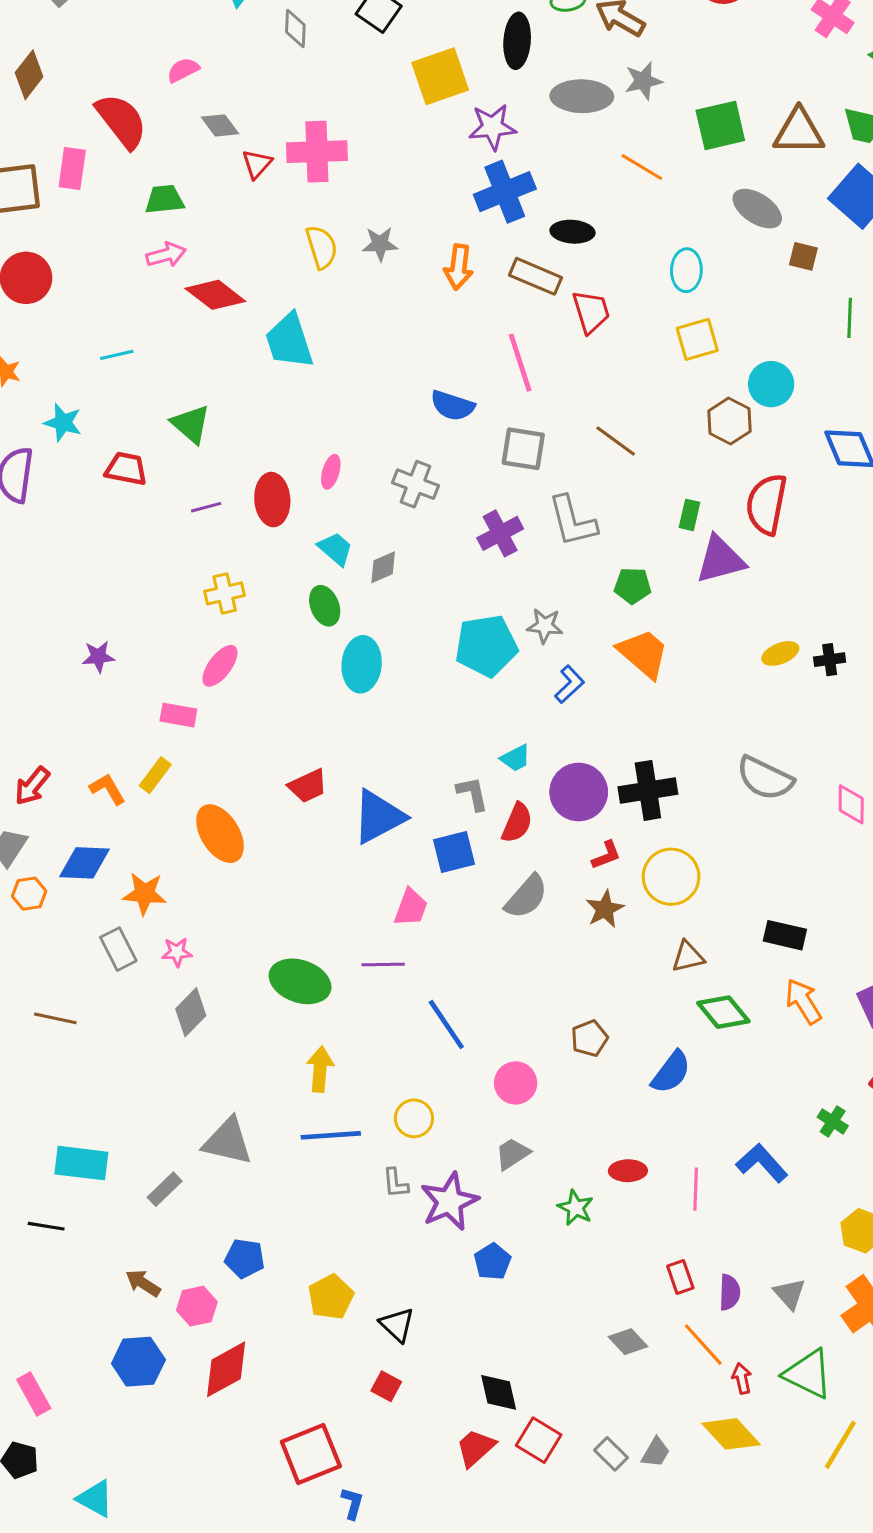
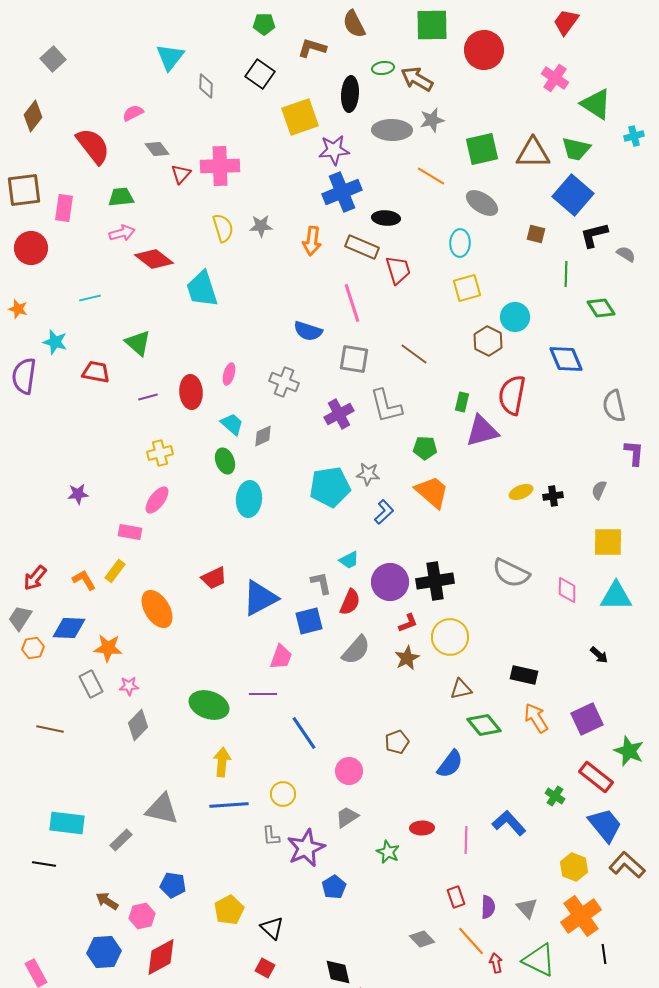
pink rectangle: (72, 169) -> (64, 208), moved
gray ellipse: (757, 209) -> (482, 203), moved

